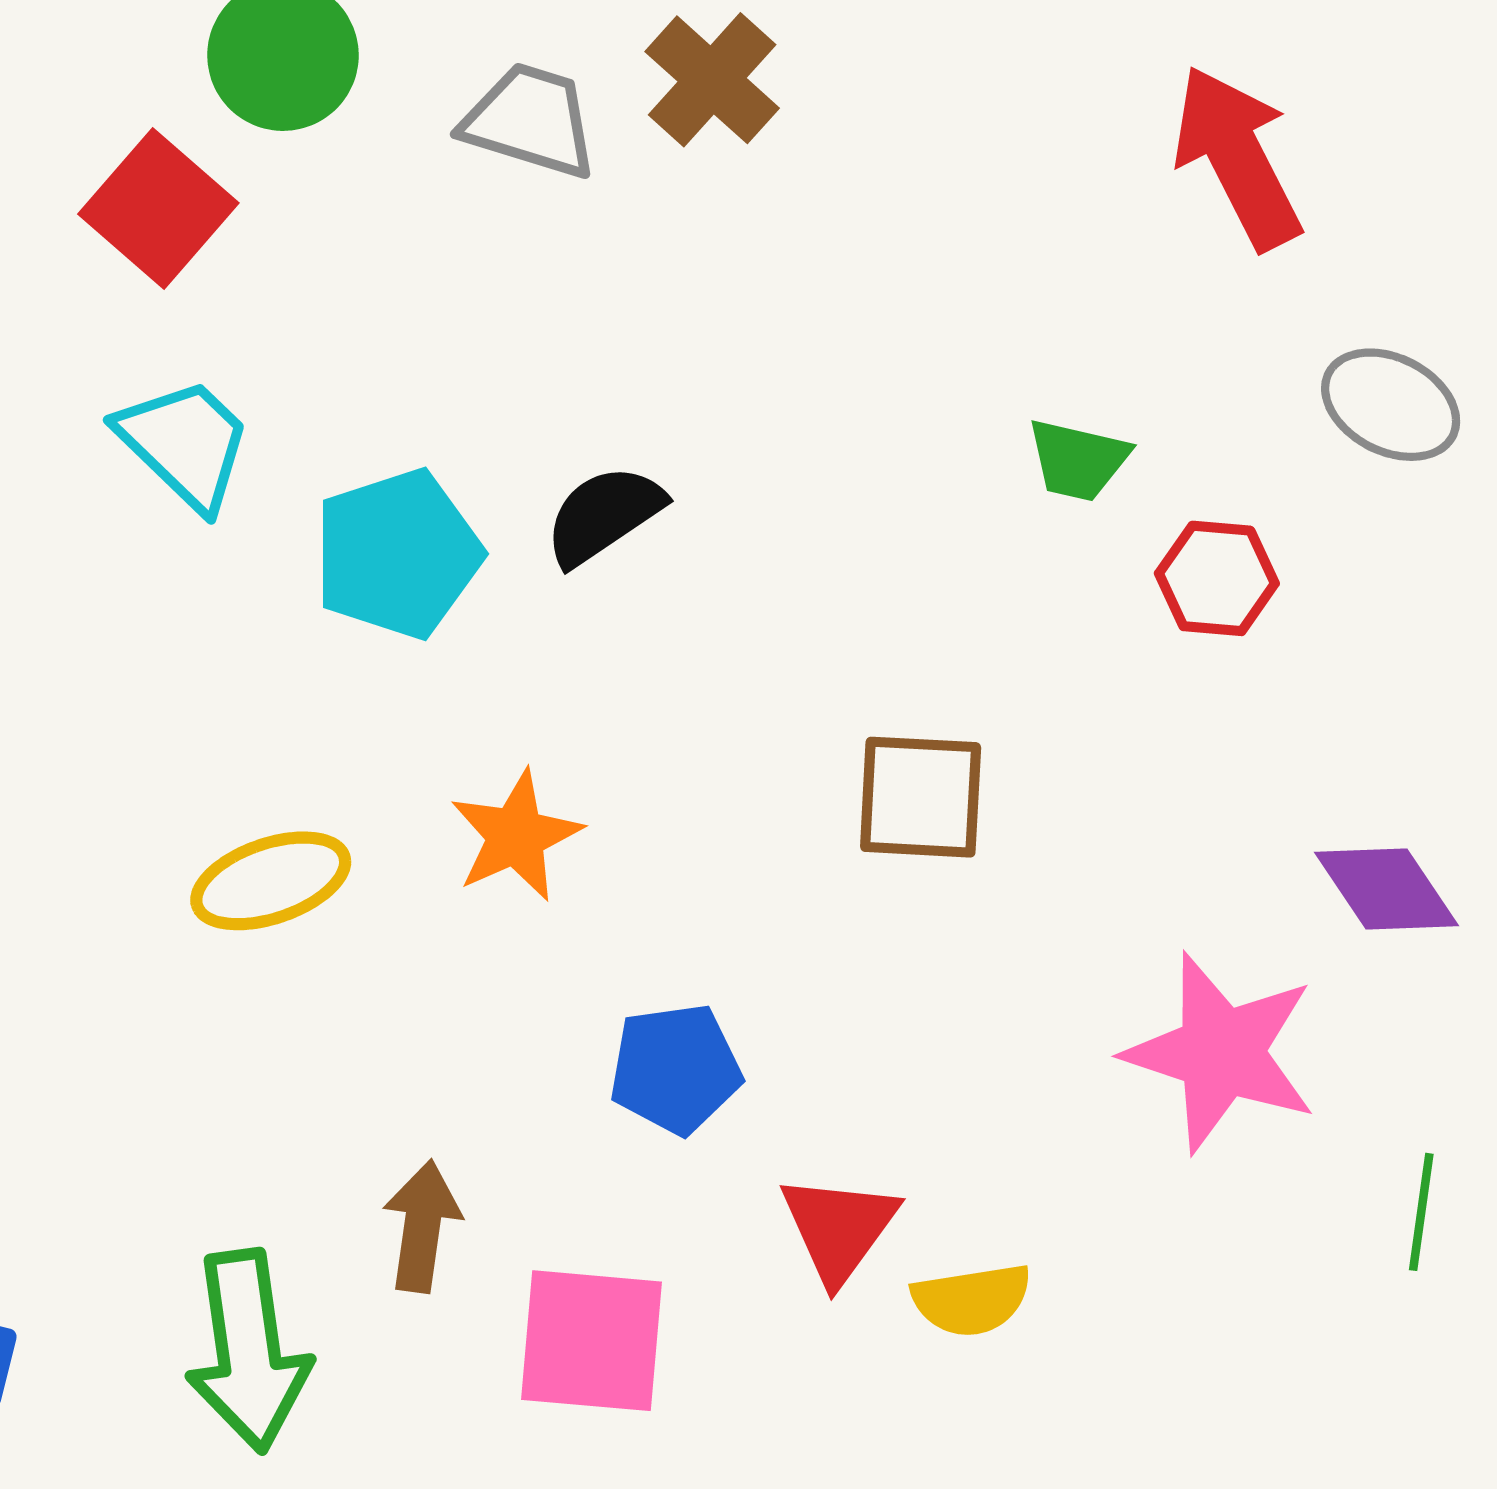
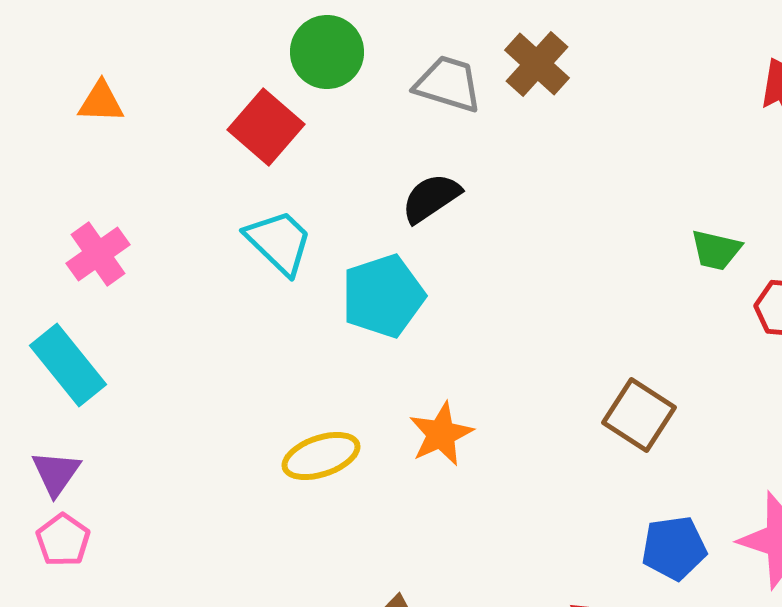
black semicircle: (604, 515) -> (431, 198), moved
brown square: (921, 797) -> (639, 415), turned 30
blue pentagon: (675, 1069) -> (674, 548), moved

